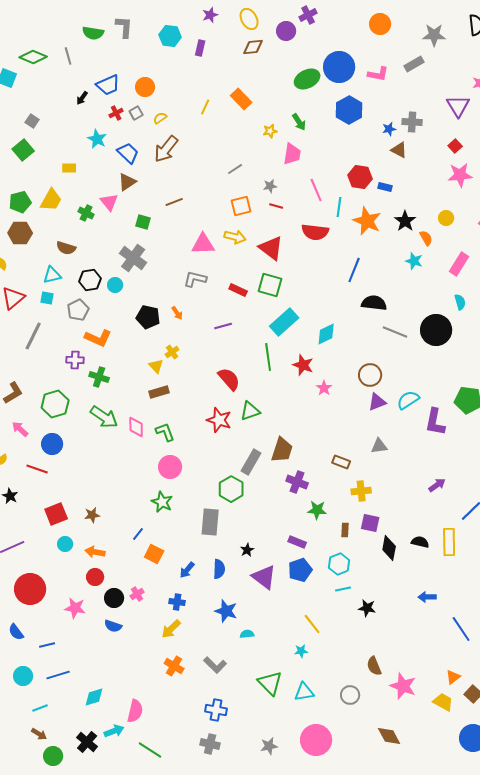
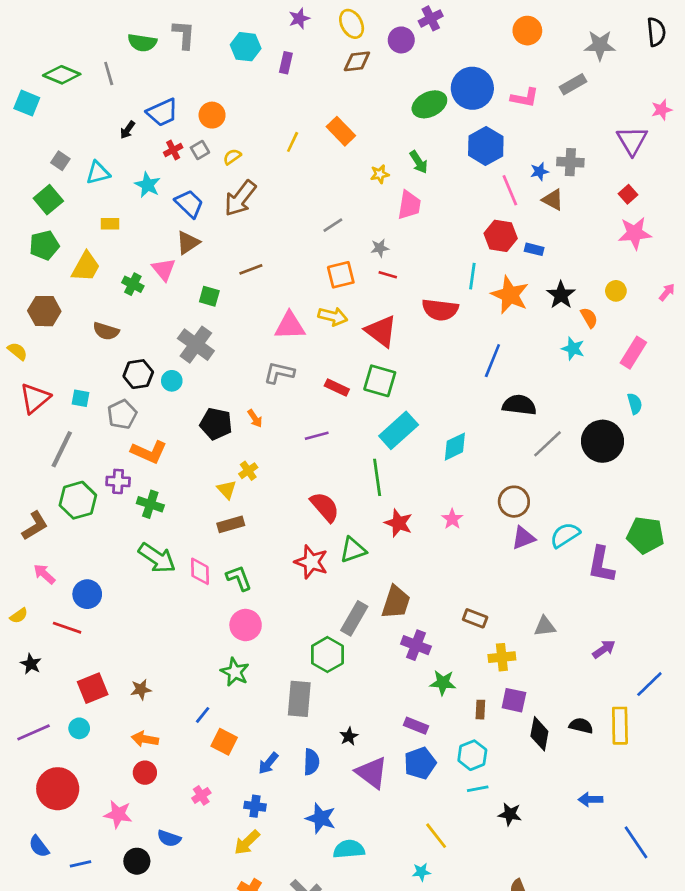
pink line: (316, 190) -> (510, 190), moved
green pentagon: (20, 202) -> (44, 245), moved
cyan triangle: (52, 275) -> (98, 173), moved
gray line: (395, 332) -> (547, 444), turned -65
red star: (303, 365) -> (399, 523), moved
green hexagon: (55, 404) -> (78, 500), moved
gray triangle: (379, 446) -> (545, 626), moved
cyan circle: (65, 544) -> (79, 728), moved
black circle: (114, 598) -> (137, 861), moved
cyan semicircle: (247, 634) -> (349, 849), size x1.6

